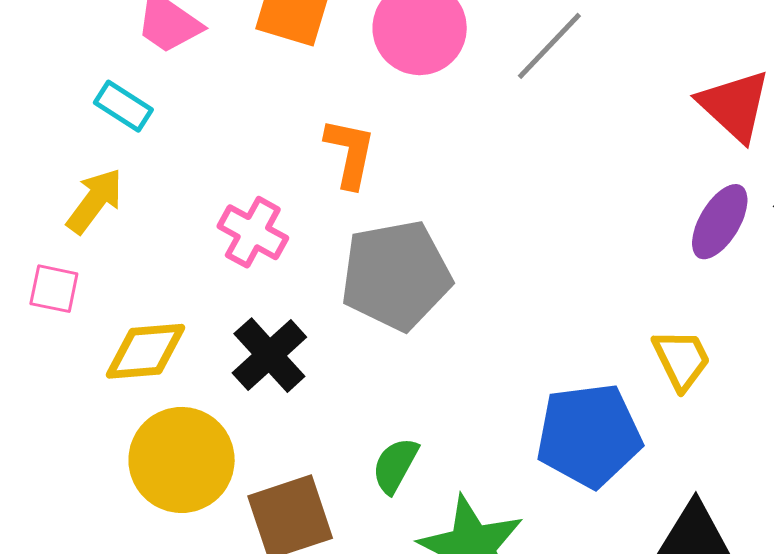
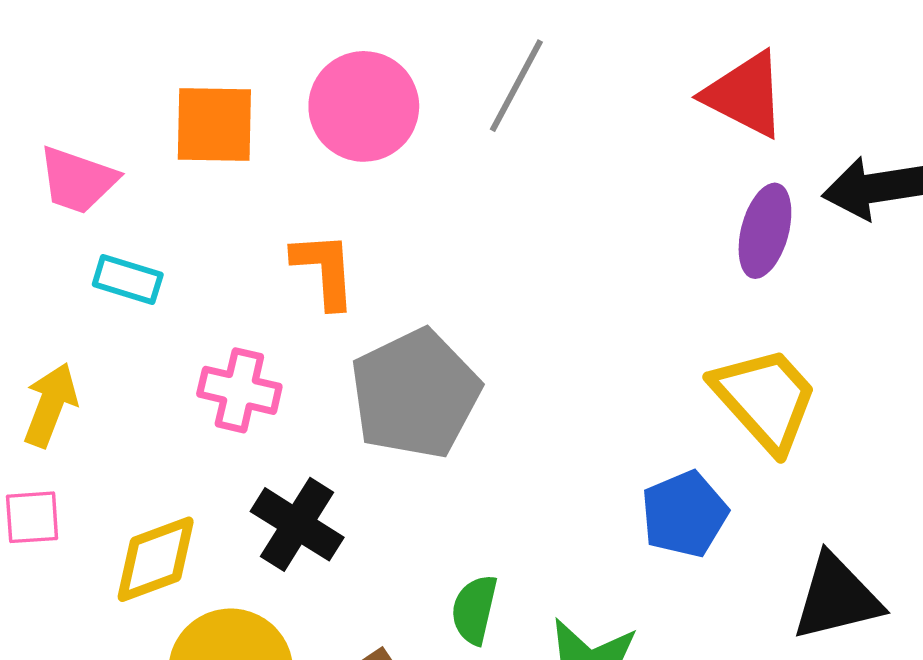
cyan rectangle: (123, 106) -> (128, 279), moved
yellow trapezoid: (681, 359) -> (765, 399), size x1.5
blue pentagon: (589, 435) -> (684, 514), size x0.7

